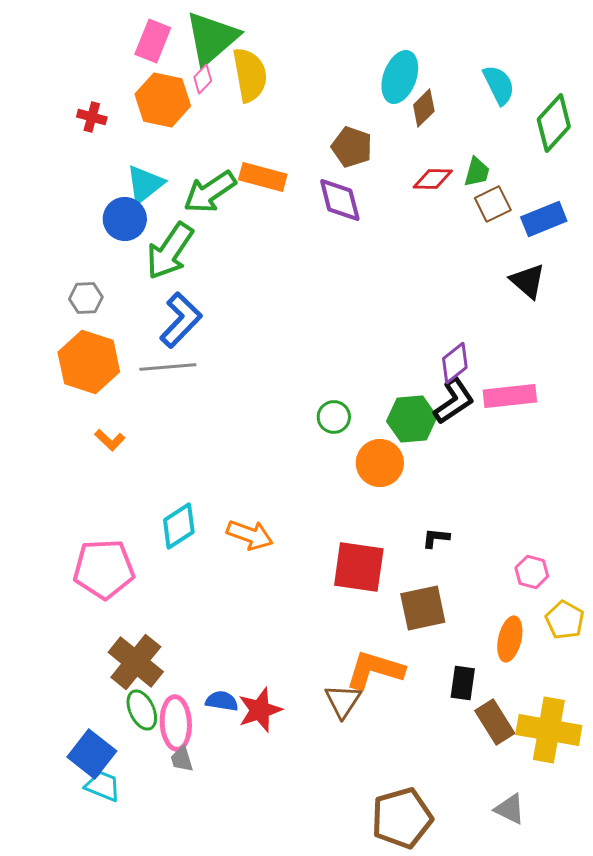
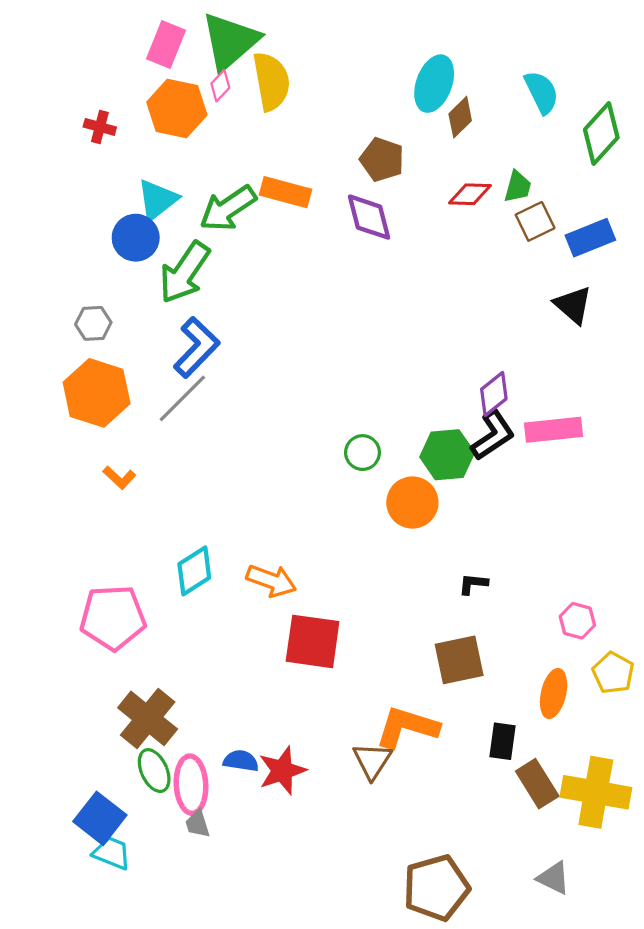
gray line: (168, 367) -> (182, 398), turned -40
red square: (359, 567) -> (313, 641), moved

